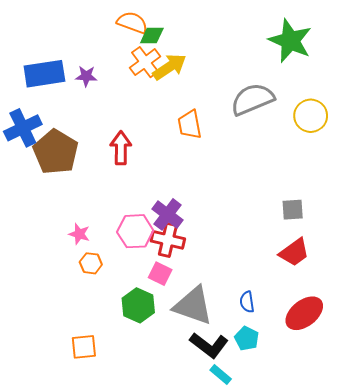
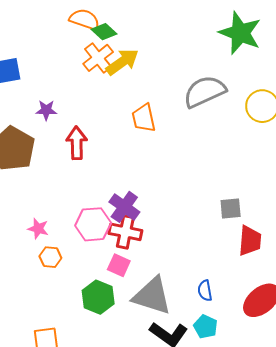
green diamond: (152, 36) -> (104, 32), turned 45
purple star: (86, 76) -> (46, 110), moved
gray square: (293, 210) -> (231, 209), moved
red trapezoid: (294, 252) -> (250, 241), turned -48

